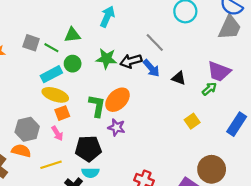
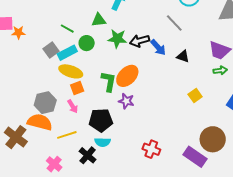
green triangle: (72, 35) -> (99, 20), moved
gray square: (31, 43) -> (51, 50), moved, turned 35
gray line: (155, 43) -> (174, 23), moved
green arrow: (209, 89) -> (220, 70), moved, turned 32
orange semicircle: (21, 151) -> (40, 122), size x1.4

